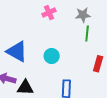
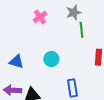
blue triangle: (17, 51) -> (16, 62), size x0.7

